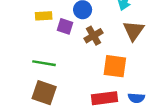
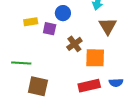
brown cross: (93, 36) -> (74, 44), moved
green line: (44, 63) -> (21, 63), moved

